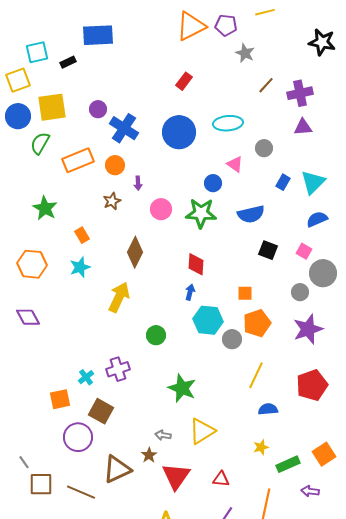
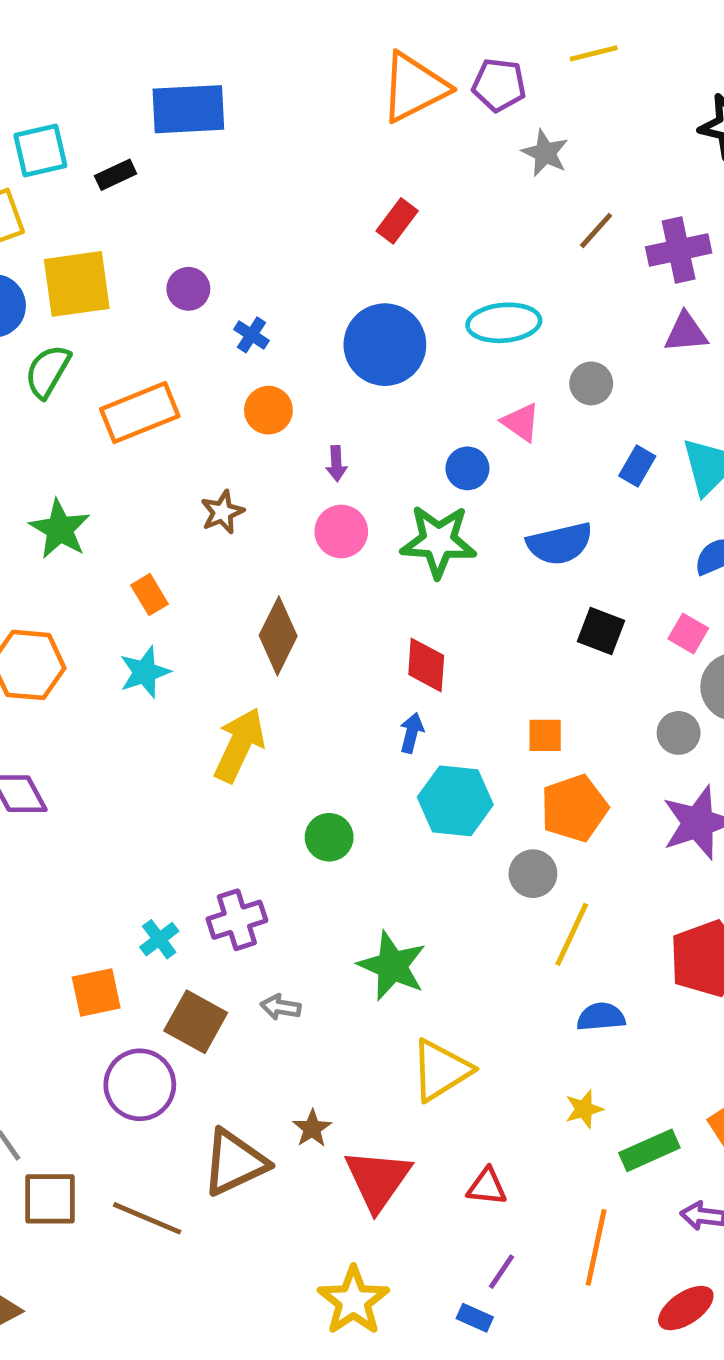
blue cross: (124, 128) -> (251, 335), size x0.5
orange circle: (115, 165) -> (268, 410), moved
purple arrow: (138, 183) -> (336, 464), moved
gray circle: (232, 339) -> (533, 874), moved
gray arrow: (163, 435) -> (281, 1007), moved

